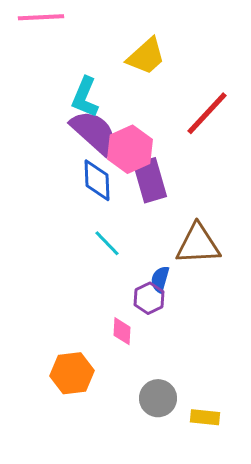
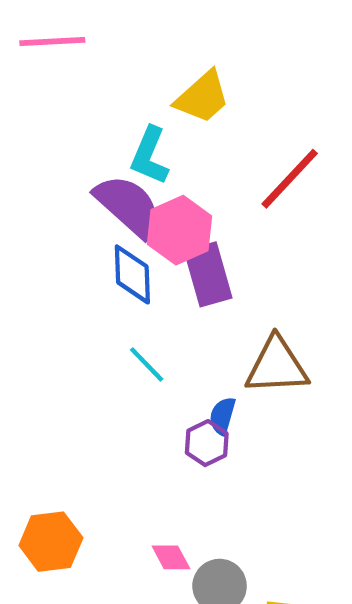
cyan L-shape: (85, 97) -> (150, 156), moved
pink diamond: (122, 331) -> (171, 557), moved, turned -32
orange hexagon: (72, 373) -> (51, 542), moved

